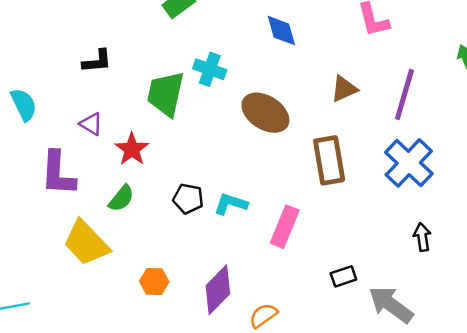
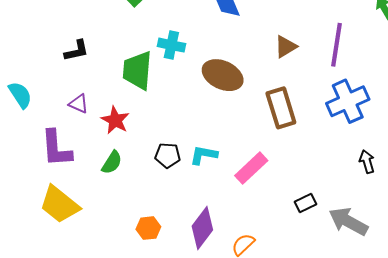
blue cross: (409, 163) -> (348, 101), turned 30
pink rectangle: (285, 227) -> (251, 168), turned 32
yellow trapezoid: (86, 243) -> (59, 204), moved

